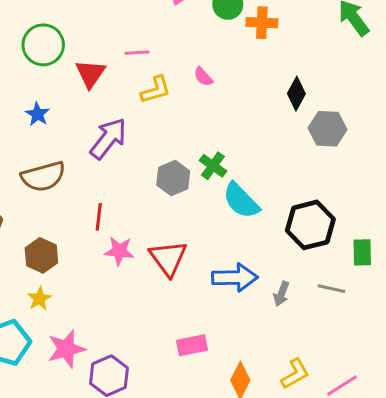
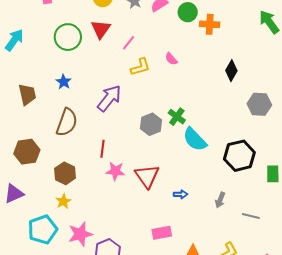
pink line: (137, 53) -> (129, 43), turned -49
red triangle: (90, 74) -> (101, 29), moved
gray hexagon: (328, 129) -> (259, 104), moved
brown semicircle: (43, 177) -> (67, 122), turned -56
blue arrow: (235, 278) -> (181, 194), moved, size x0.5
gray line: (331, 289) -> (251, 216), moved

